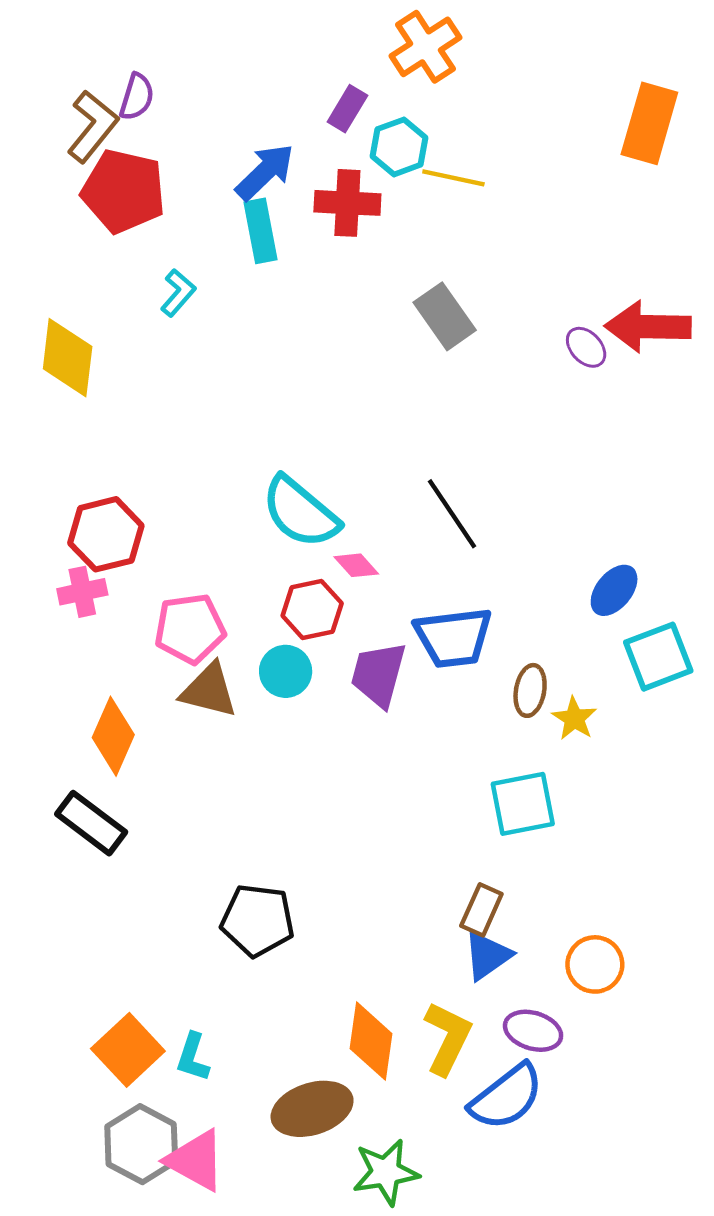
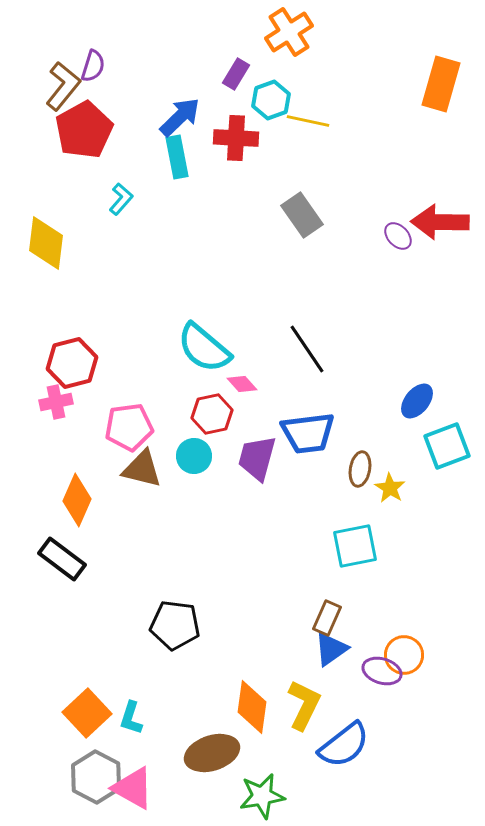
red pentagon: (124, 191) -> (84, 130), turned 30
purple ellipse: (533, 1031) -> (382, 671), moved

